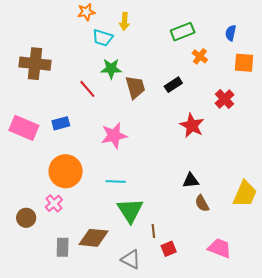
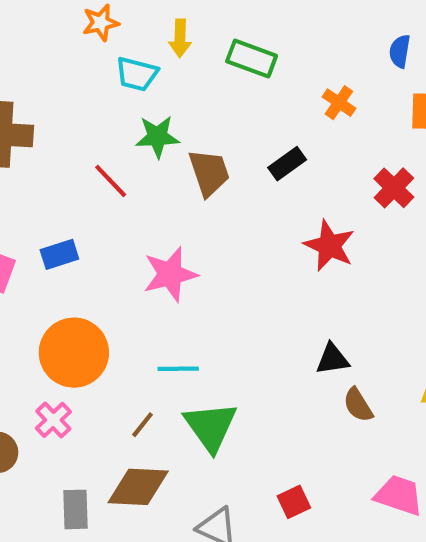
green rectangle: (183, 32) -> (252, 59), moved, turned 45
brown line: (153, 231) -> (142, 425), moved, turned 48

